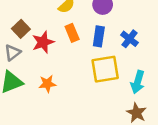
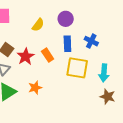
orange rectangle: (72, 33) -> (48, 55), moved
yellow square: (105, 69) -> (77, 68), turned 30

